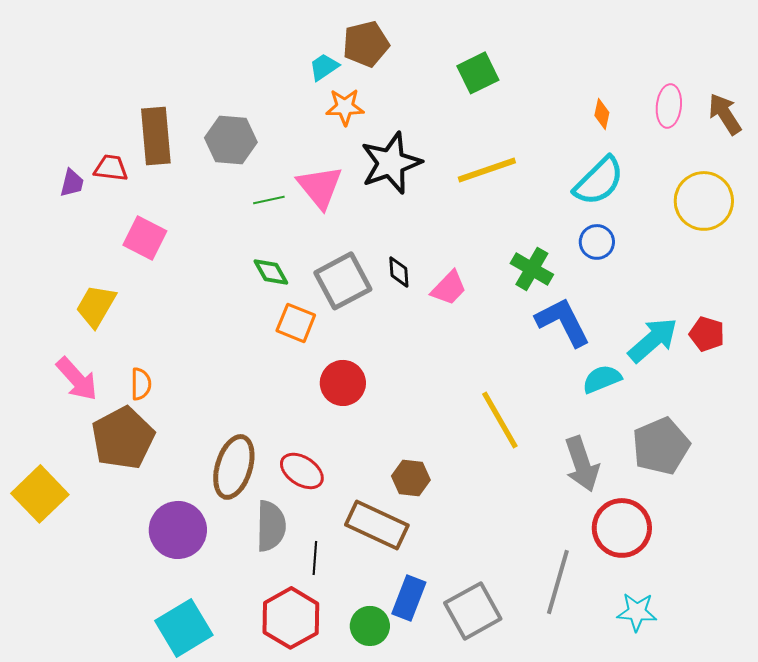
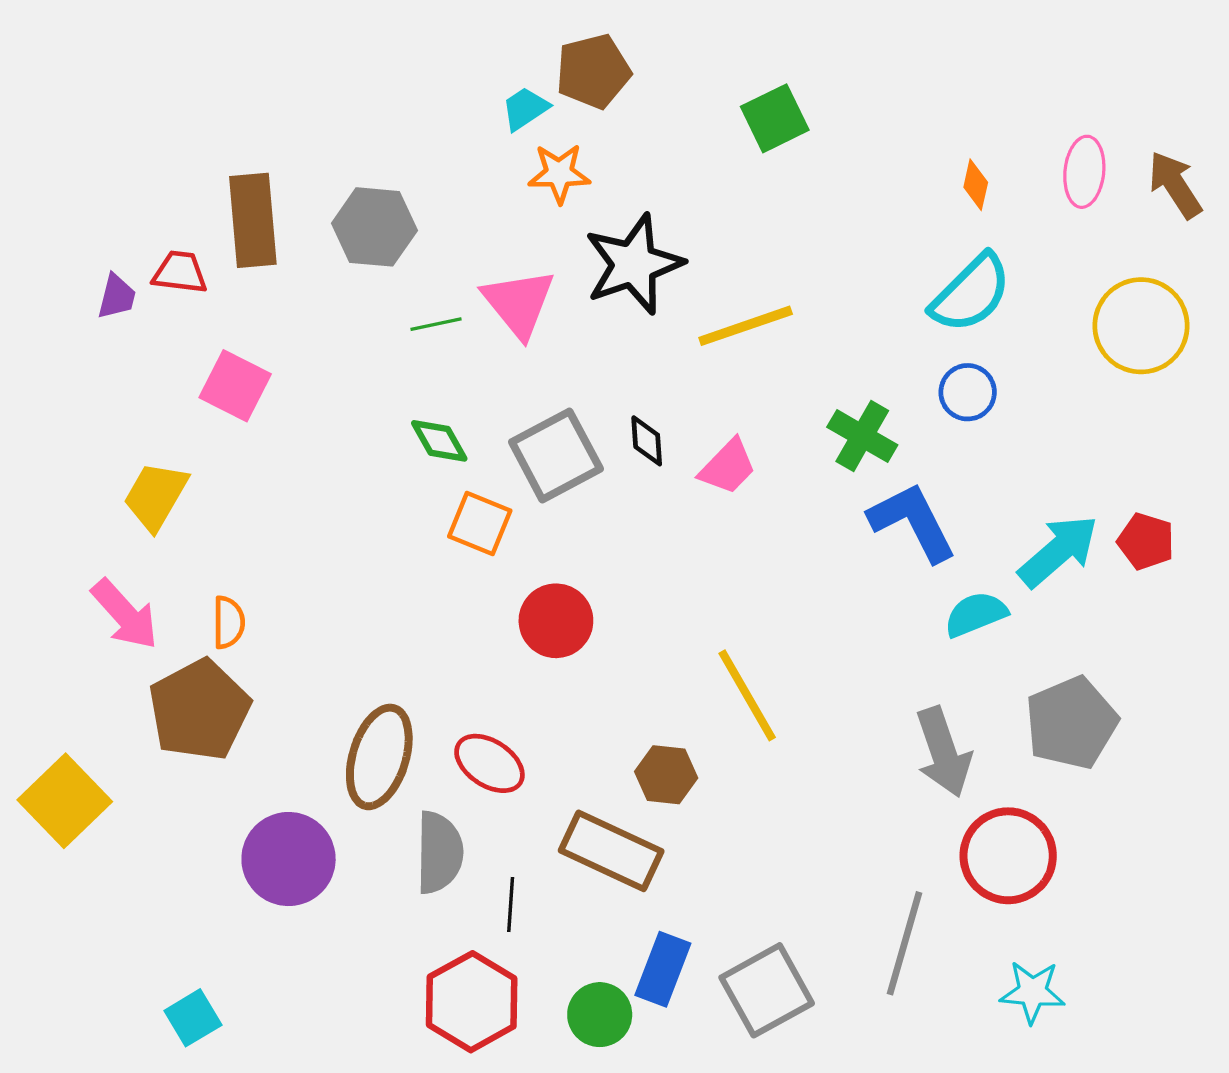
yellow line: (487, 170) -> (746, 326), moved
yellow line: (500, 420) -> (747, 695), moved
cyan square: (184, 628) -> (193, 1018), moved, size x0.6

